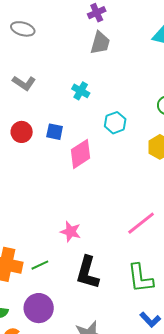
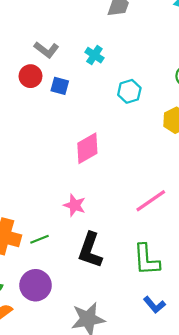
gray L-shape: (24, 83) -> (46, 50), moved
red circle: (22, 132) -> (31, 76), moved
blue square: (55, 132) -> (60, 86), moved
pink diamond: (81, 154) -> (87, 148), moved

